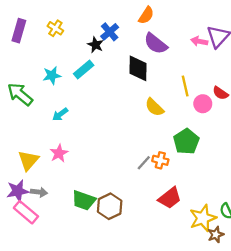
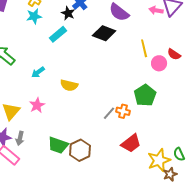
black diamond: (138, 68) -> (104, 33), turned -70
cyan star: (52, 75) -> (34, 16), moved
yellow semicircle: (154, 107) -> (69, 85), moved, turned -30
gray arrow: (39, 192) -> (20, 138), turned 96

